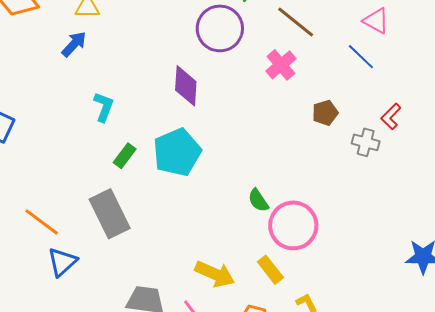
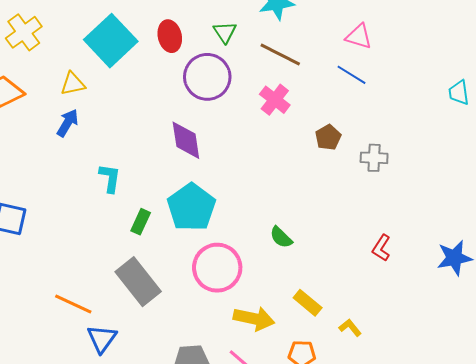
red L-shape: (391, 116) -> (381, 248), moved
pink circle: (293, 225) -> (217, 268), moved

